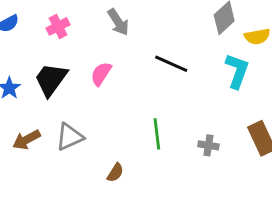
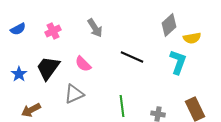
pink semicircle: (101, 74) -> (83, 64), turned -78
gray triangle: (69, 137) -> (74, 94), moved

